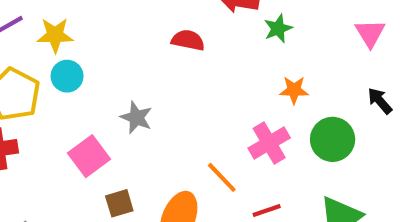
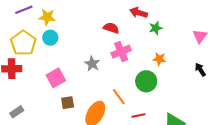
gray star: (136, 118) -> (92, 64), moved
green circle: (333, 139) -> (146, 81), moved
pink cross: (269, 143) -> (121, 52), moved

